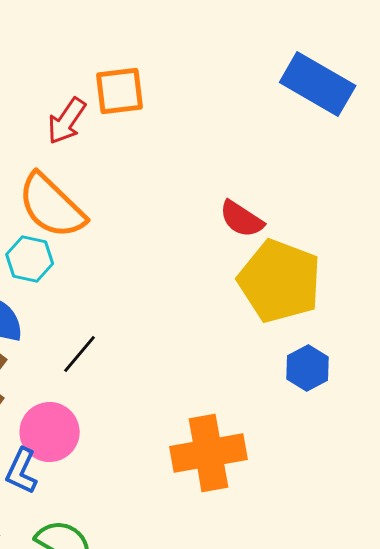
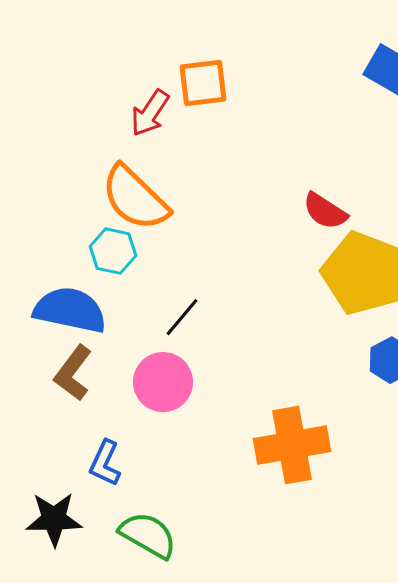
black line: (80, 354) -> (182, 317), moved
pink circle: (50, 432) -> (163, 382), moved

